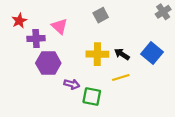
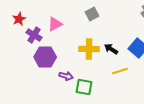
pink triangle: (59, 26) -> (55, 24), turned 49
purple cross: (36, 39) -> (34, 35), turned 35
yellow line: (121, 78) -> (120, 71), moved

